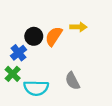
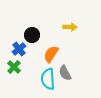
orange semicircle: (54, 36) -> (51, 54), moved
cyan semicircle: (36, 88) -> (48, 79), moved, turned 85

